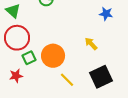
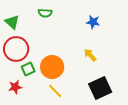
blue star: (106, 14) -> (93, 22), moved
yellow line: (67, 80) -> (55, 91), moved

